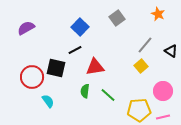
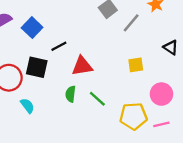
blue square: (80, 27) -> (32, 28), moved
gray line: (145, 45) -> (131, 23), moved
yellow square: (141, 66) -> (136, 65), turned 32

